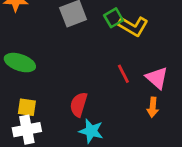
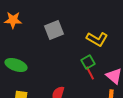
green square: (114, 18) -> (88, 62), moved

